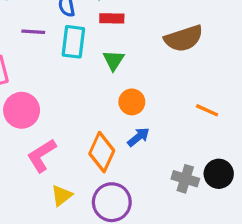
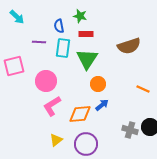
green triangle: (113, 60) -> (87, 59), size x1.6
pink circle: (22, 110) -> (46, 81), moved
orange diamond: (102, 152) -> (80, 114), turned 60
pink L-shape: (42, 155) -> (52, 106), moved

